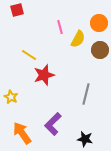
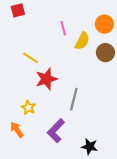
gray line: (86, 94) -> (74, 99), moved
yellow star: (11, 97) -> (28, 107), moved
orange arrow: (22, 133) -> (17, 130), moved, size x0.7

